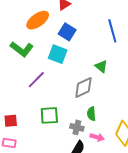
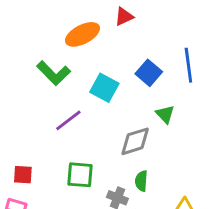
blue square: (67, 32) -> (149, 73), moved

